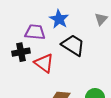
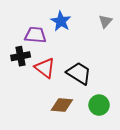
black trapezoid: (73, 45) -> (79, 73), moved

